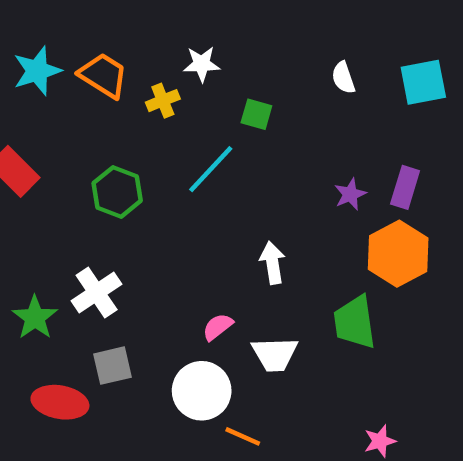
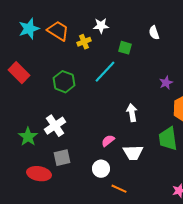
white semicircle: (343, 78) -> (154, 33), moved
white circle: (202, 391) -> (101, 169), size x0.7

